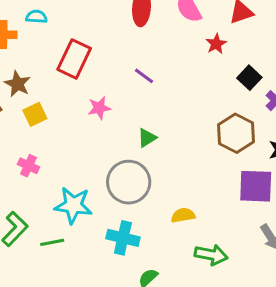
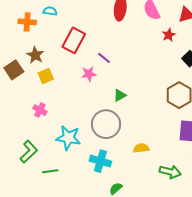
purple line: (144, 76) -> (104, 58), moved
green line: (52, 242) -> (50, 171), moved
green arrow: (211, 255) -> (170, 172), moved

